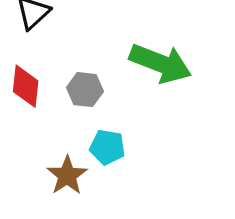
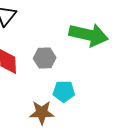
brown star: (67, 175) -> (42, 113), turned -30

